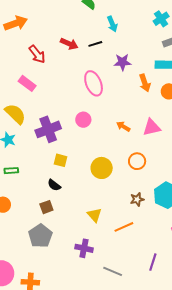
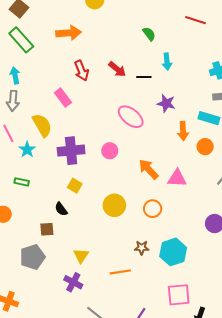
pink ellipse: (94, 83) -> (131, 117), turned -45
orange arrow: (123, 126) -> (149, 169), size x1.5
yellow triangle: (95, 215) -> (81, 256), moved

